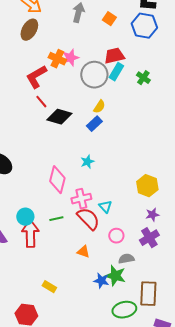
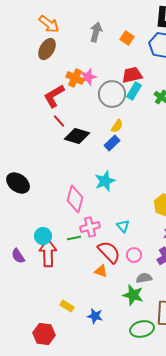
cyan star: (87, 162) -> (105, 181), size x1.5
pink cross: (81, 199) -> (90, 227), moved
red semicircle: (88, 219) -> (109, 252), moved
blue star: (101, 281) -> (95, 316), moved

